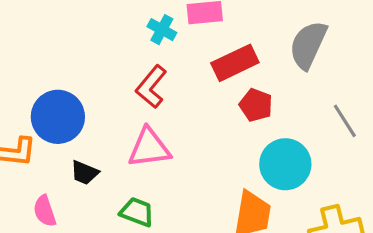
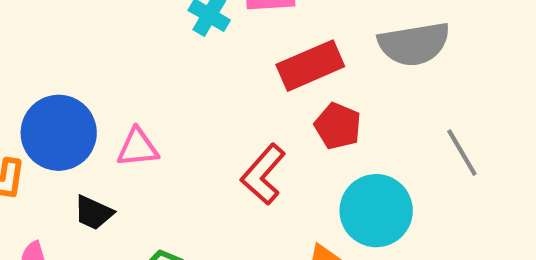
gray semicircle: (308, 45) -> (414, 44), turned -126
red L-shape: (151, 87) -> (263, 174), moved
pink triangle: (149, 148) -> (138, 148), moved, size x0.7

